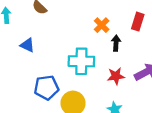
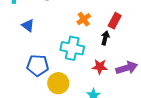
red rectangle: (138, 22) -> (115, 21), moved
orange cross: (102, 25) -> (84, 19), moved

